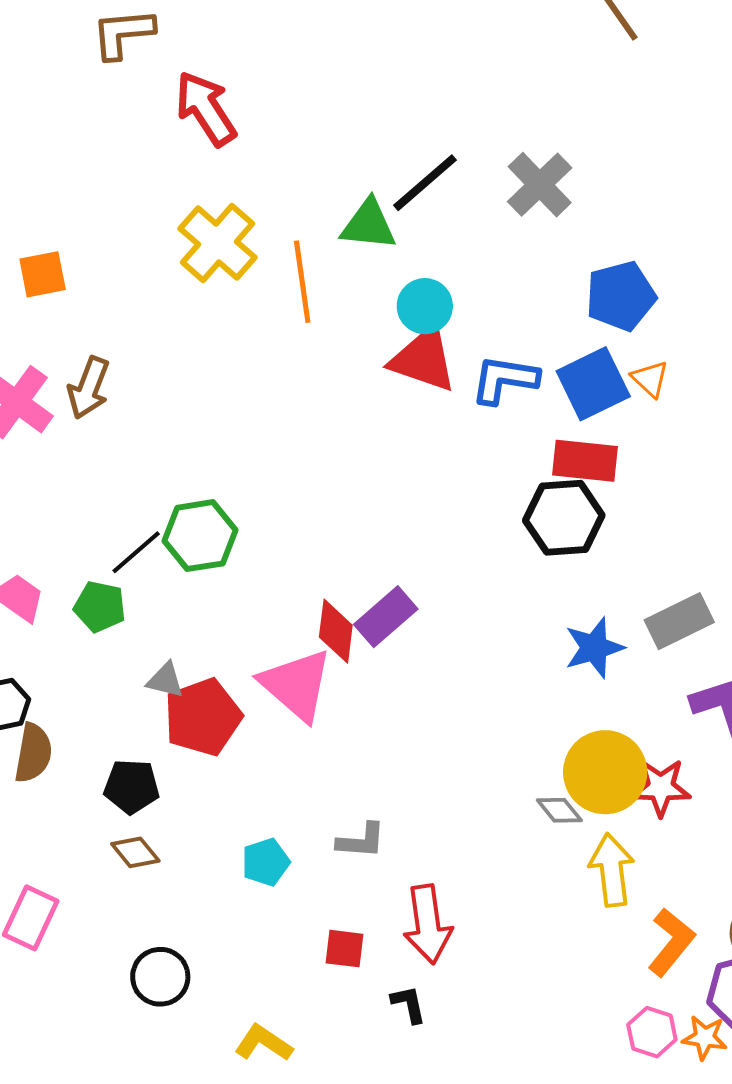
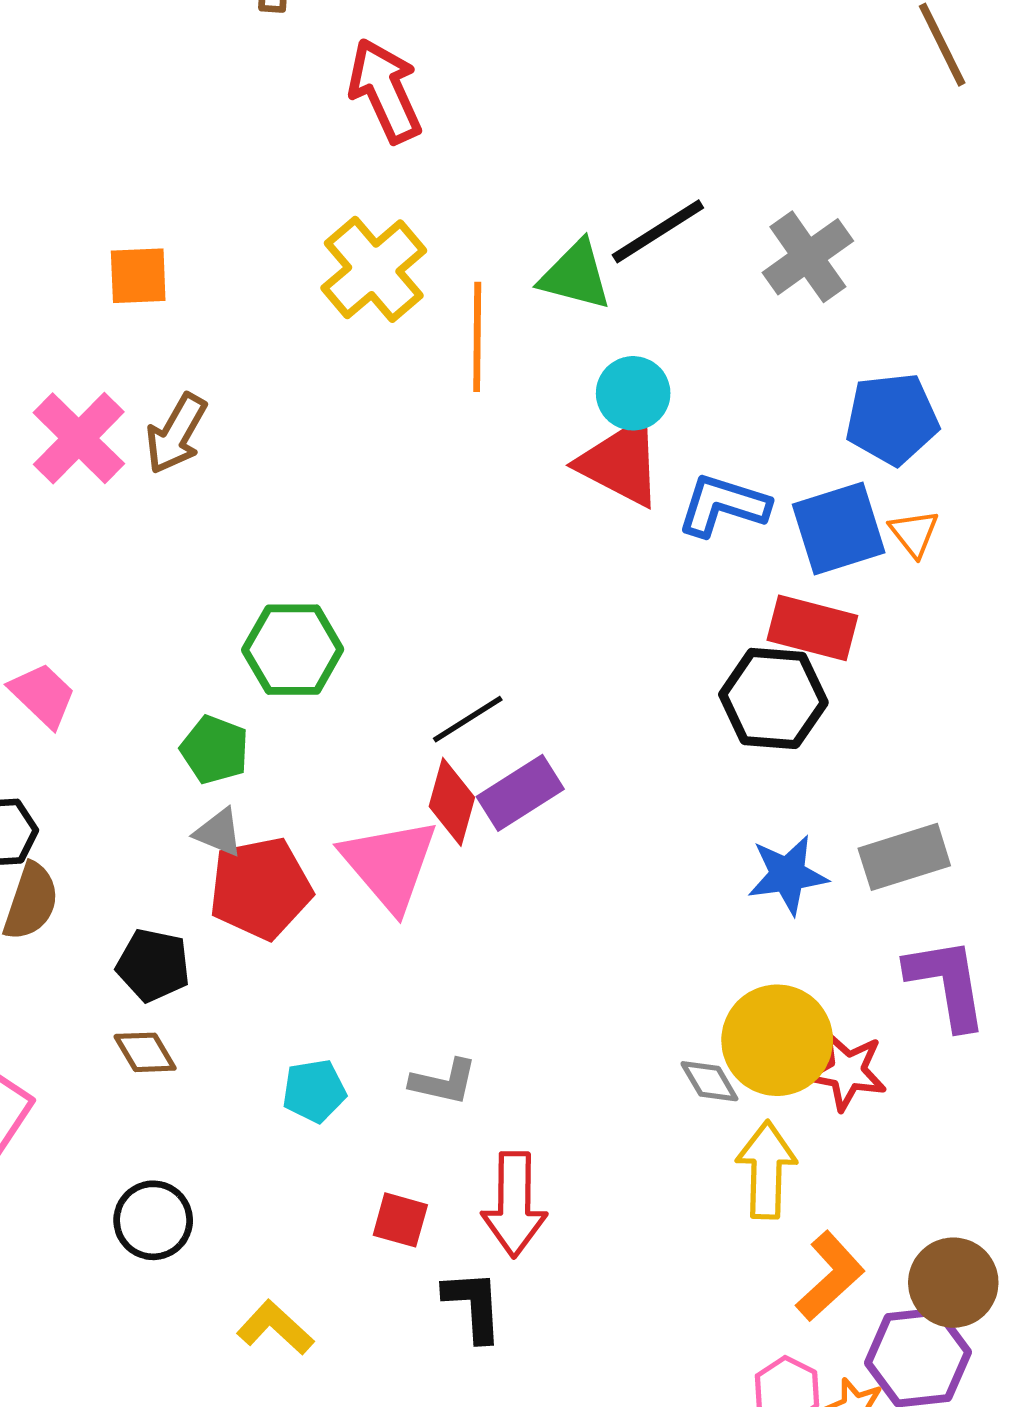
black line: (136, 552) -> (468, 719), moved
green pentagon: (100, 607) -> (215, 750), moved
black L-shape: (409, 1004) -> (473, 1306), size x1.4

